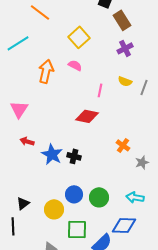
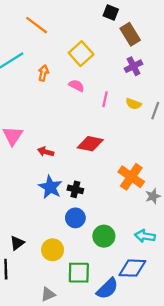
orange arrow: (46, 71) -> (43, 73), moved, size x0.6
pink line: (100, 90) -> (105, 99), moved
red arrow: (27, 141) -> (46, 152), moved
orange cross: (123, 145) -> (131, 177), size x1.6
blue circle: (74, 194) -> (75, 218), moved

